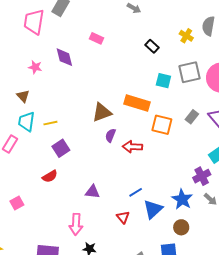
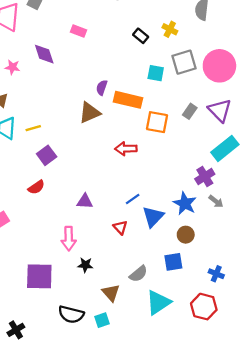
yellow cross: (186, 36) -> (170, 29), moved
purple semicircle: (110, 135) -> (102, 88), moved

